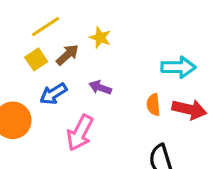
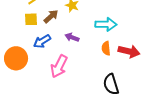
yellow square: (36, 59) -> (31, 19), turned 32
cyan arrow: (178, 67) -> (106, 24), moved

